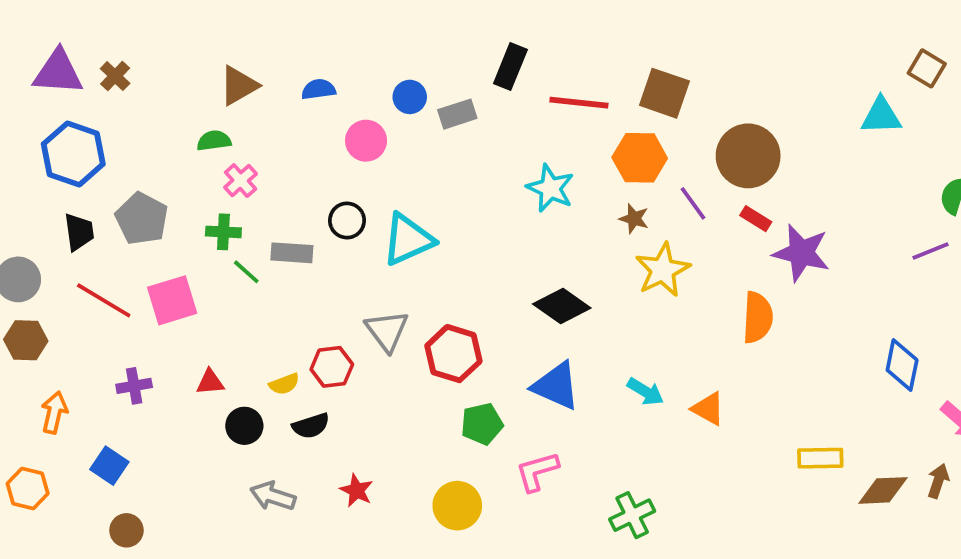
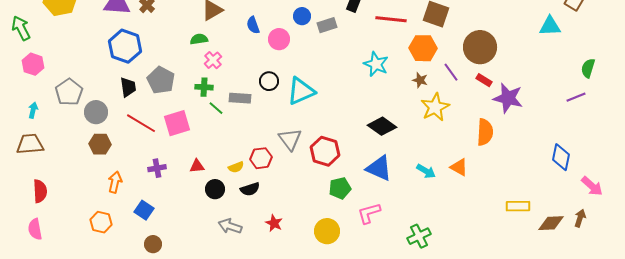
blue semicircle: (318, 89) -> (253, 25), moved, turned -102
orange triangle: (708, 409) -> (459, 167), moved

